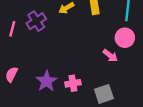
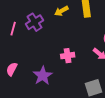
pink cross: (73, 83) -> (68, 56), moved

